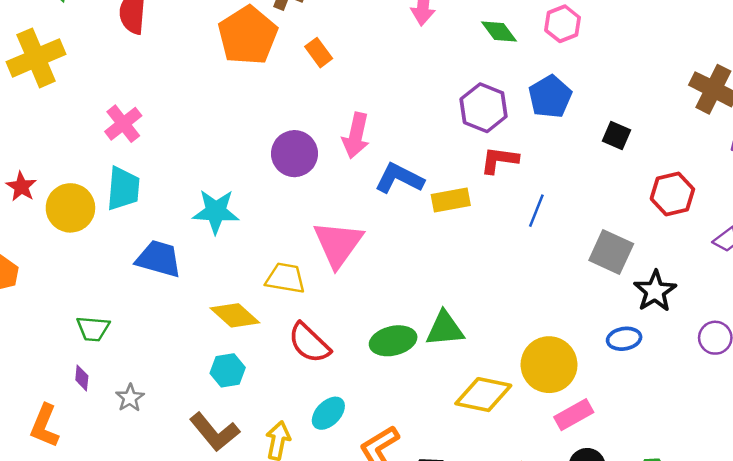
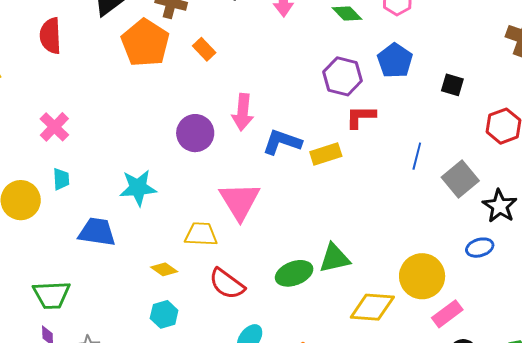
cyan trapezoid: (123, 189) -> (61, 179), size x0.6
blue line: (536, 211) -> (417, 156), moved
gray square: (611, 252) -> (460, 179), turned 33
yellow diamond: (235, 315) -> (164, 269), size x0.7
green trapezoid: (93, 329) -> (52, 295), size x1.4

